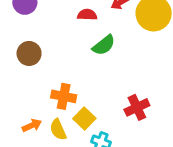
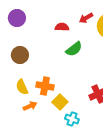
orange arrow: (32, 125) -> (30, 106), moved
yellow semicircle: (58, 130) -> (22, 87), moved

